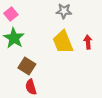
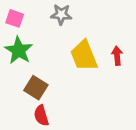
gray star: (64, 11) -> (61, 14), moved
pink square: (11, 14) -> (15, 18), turned -32

